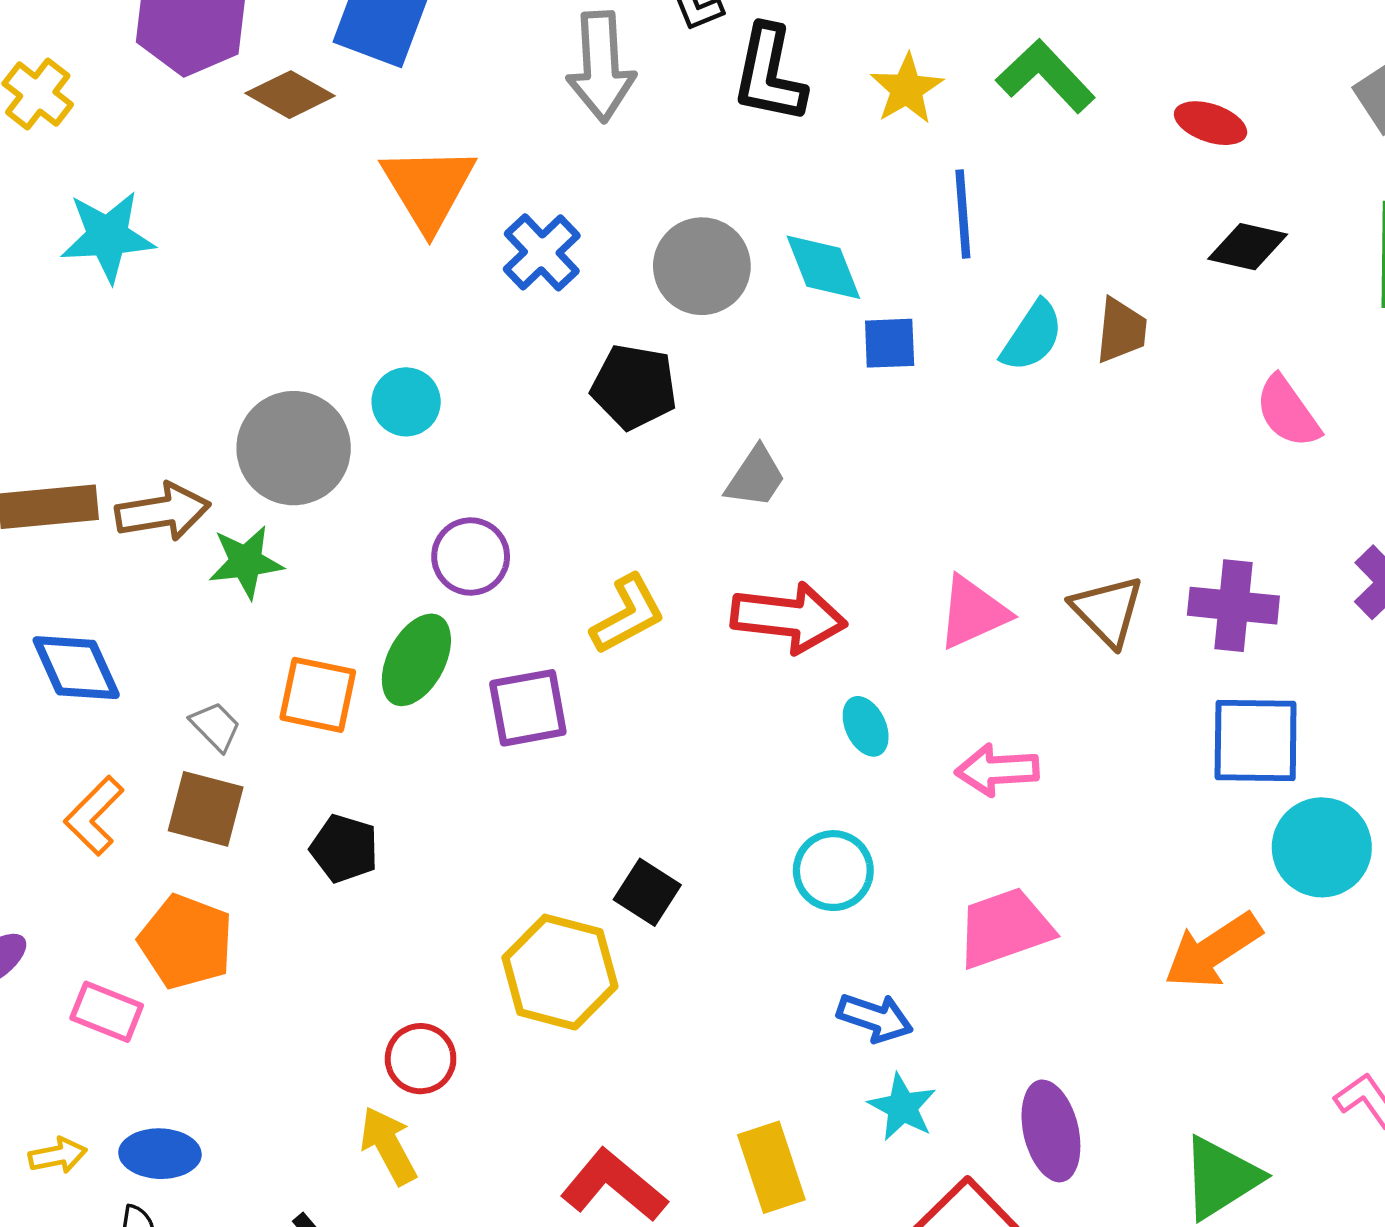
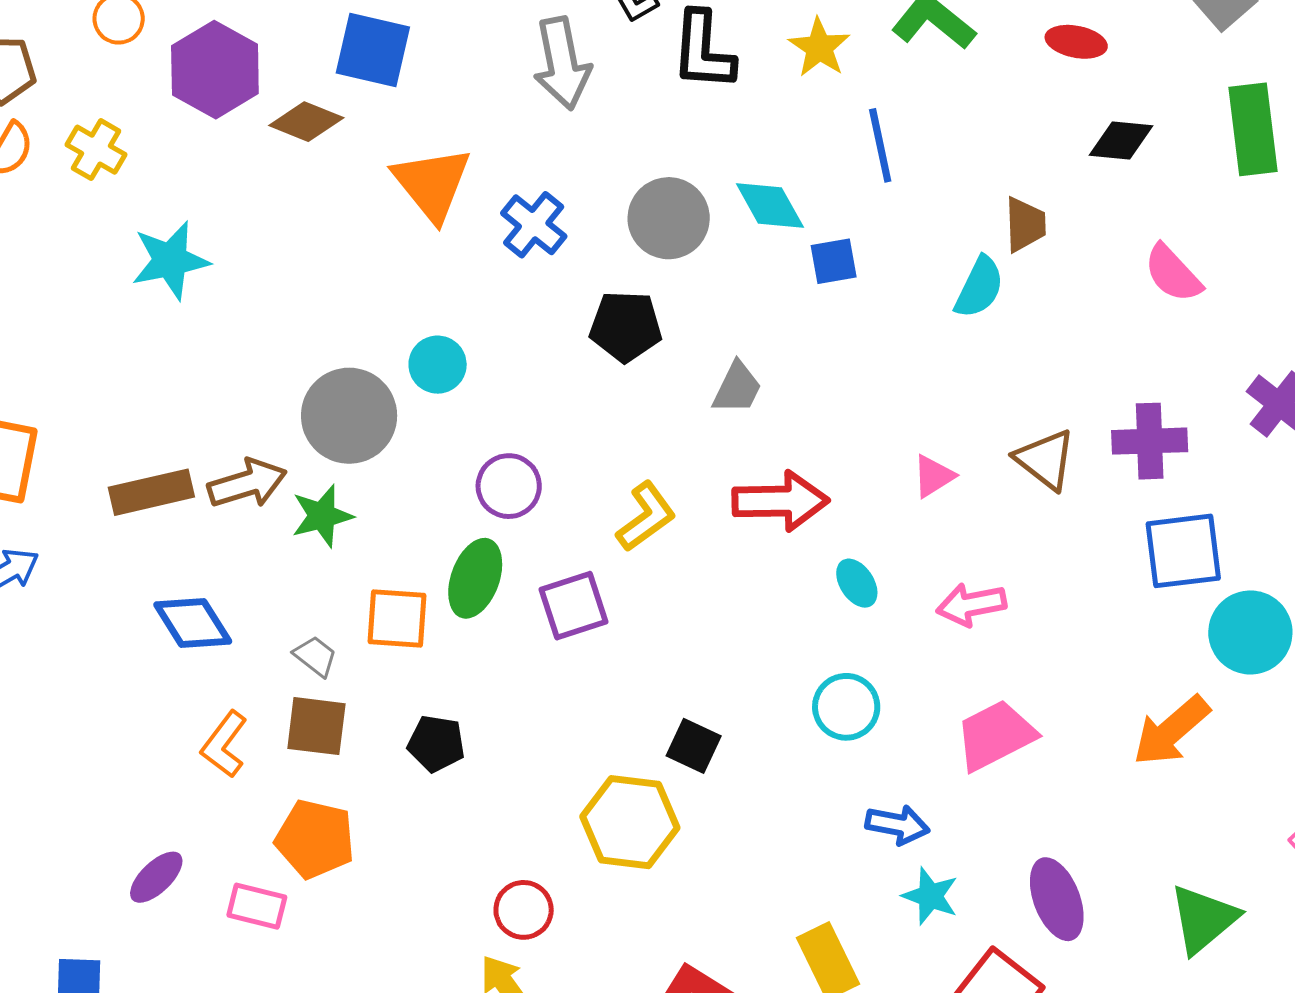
cyan semicircle: (1032, 336) -> (979, 287), moved
pink triangle: (973, 613) -> (933, 476), size x0.7

